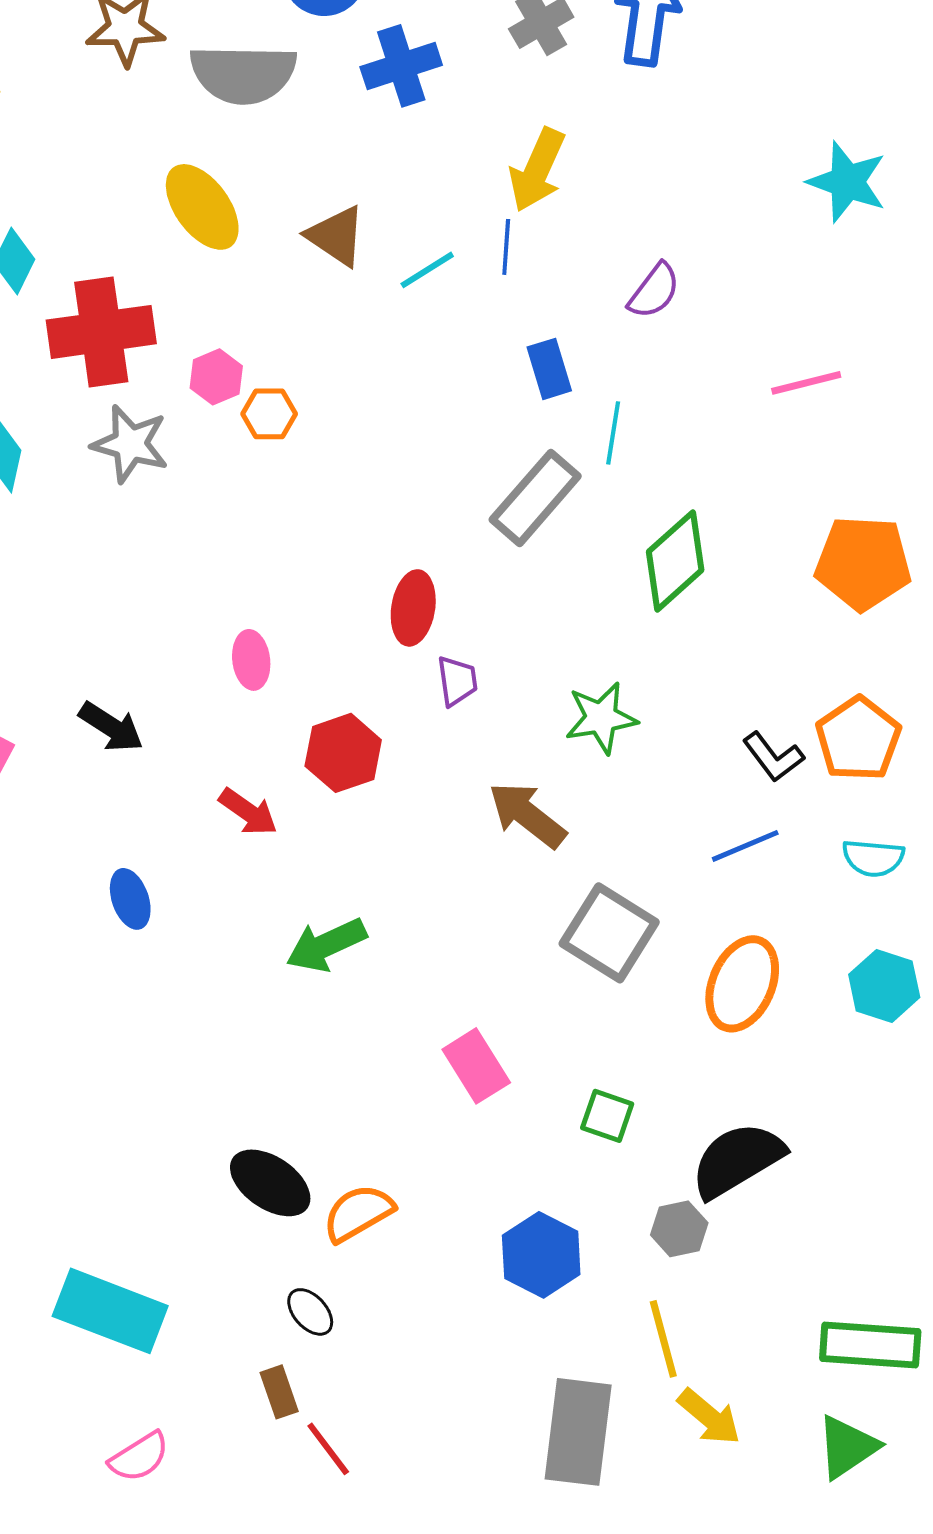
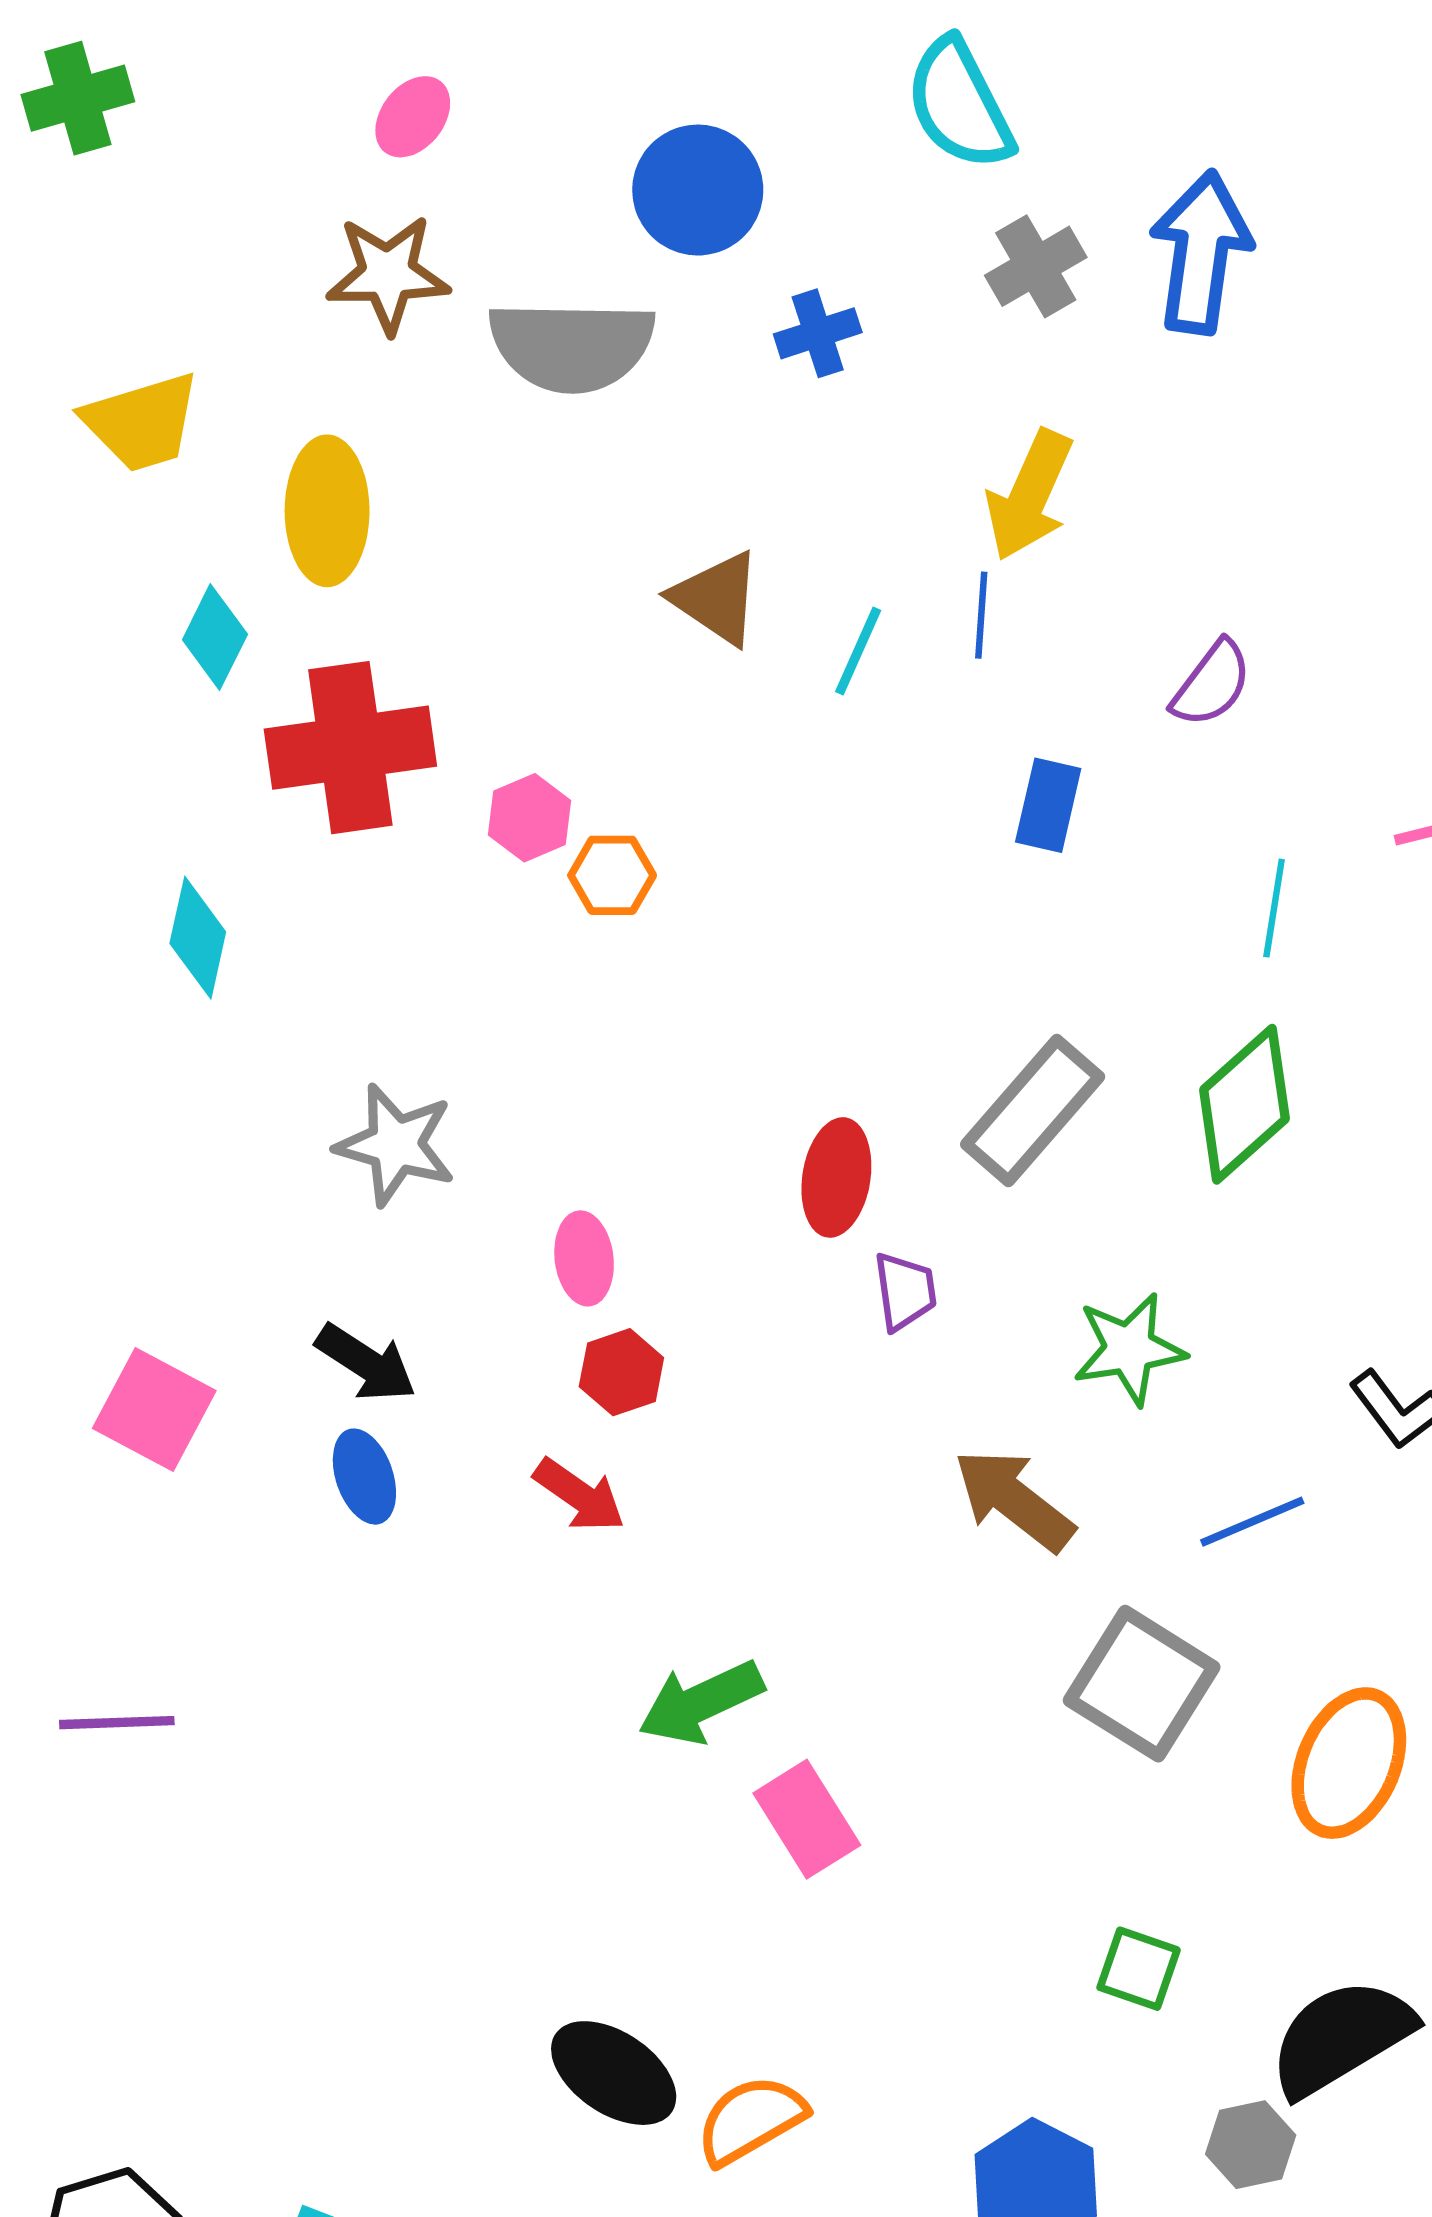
blue cross: (401, 66) -> (818, 333), size x0.7
yellow ellipse: (202, 207) -> (327, 511), moved, turned 36
cyan line: (427, 270) -> (858, 651), turned -34
blue rectangle: (549, 369) -> (1048, 805), turned 30
cyan line: (613, 433) -> (1274, 908), moved
gray star: (130, 444) -> (396, 1145), moved
gray rectangle: (535, 498) -> (1033, 1110), moved
red hexagon: (343, 753) -> (621, 1372), moved, size x0.7
blue line: (745, 846) -> (1252, 1522), moved
blue ellipse: (130, 899) -> (364, 1477), moved
pink rectangle: (476, 1066) -> (807, 1819), moved

